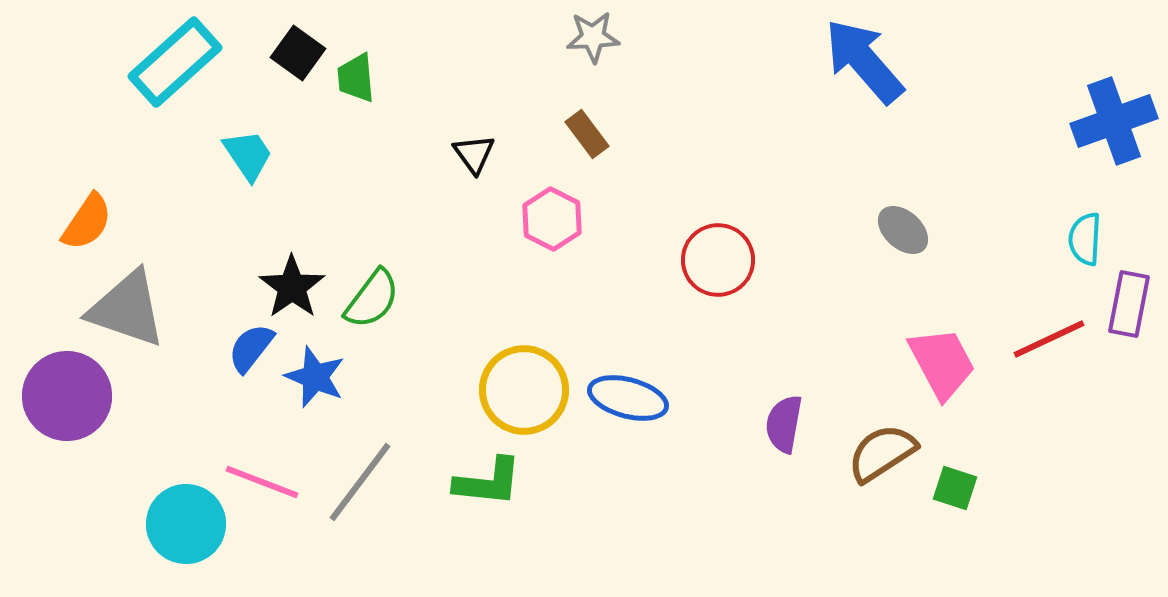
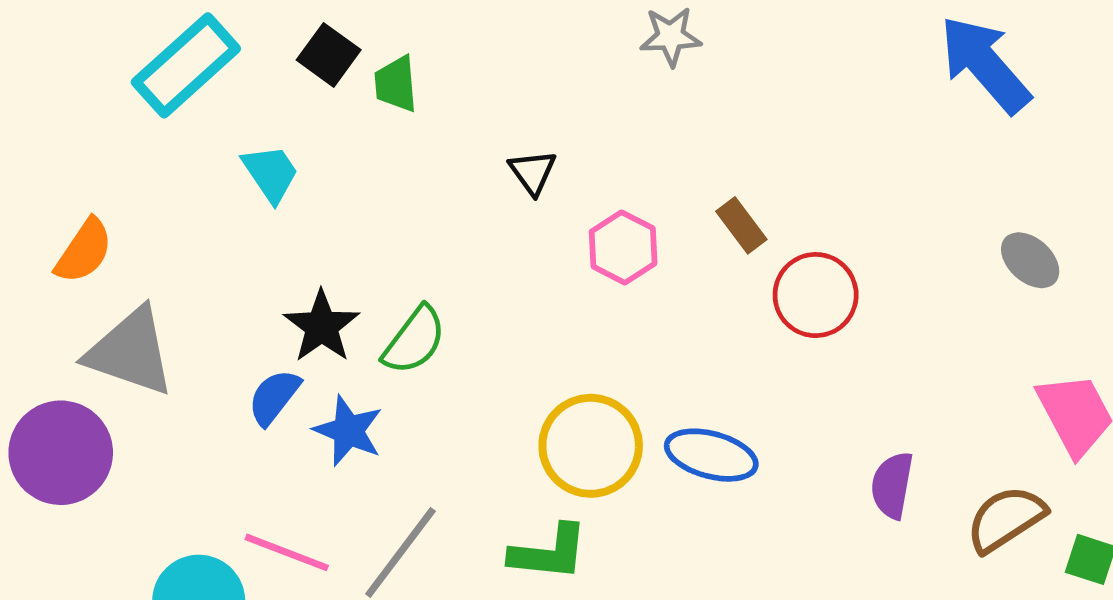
brown rectangle: (587, 134) -> (741, 225), moved

